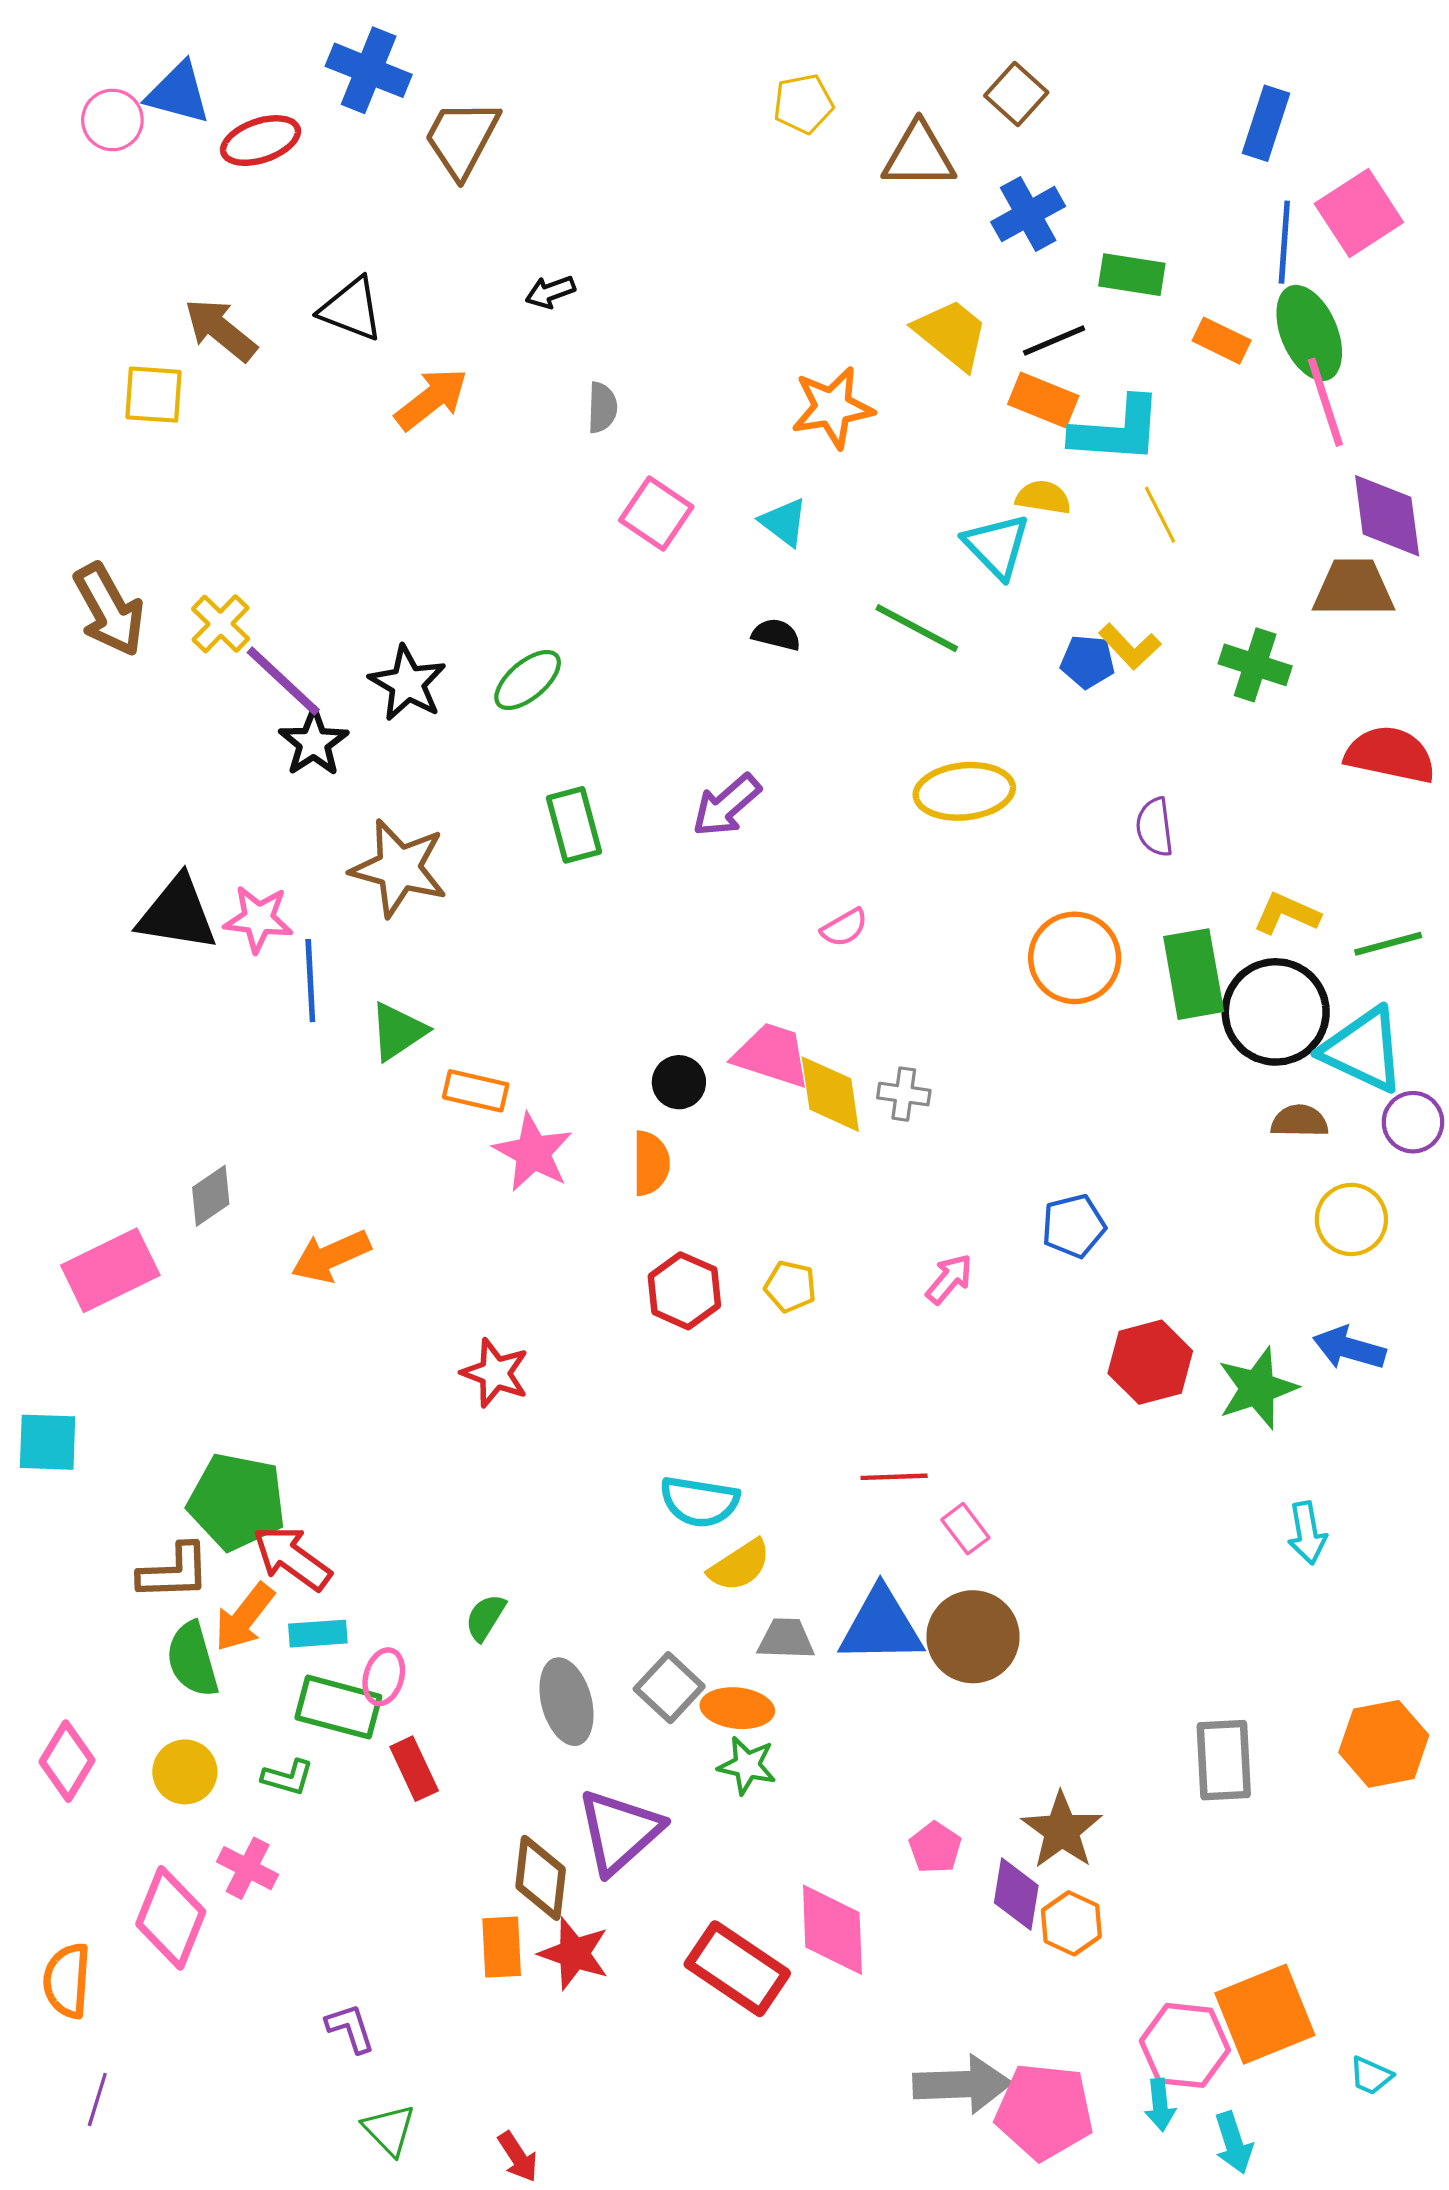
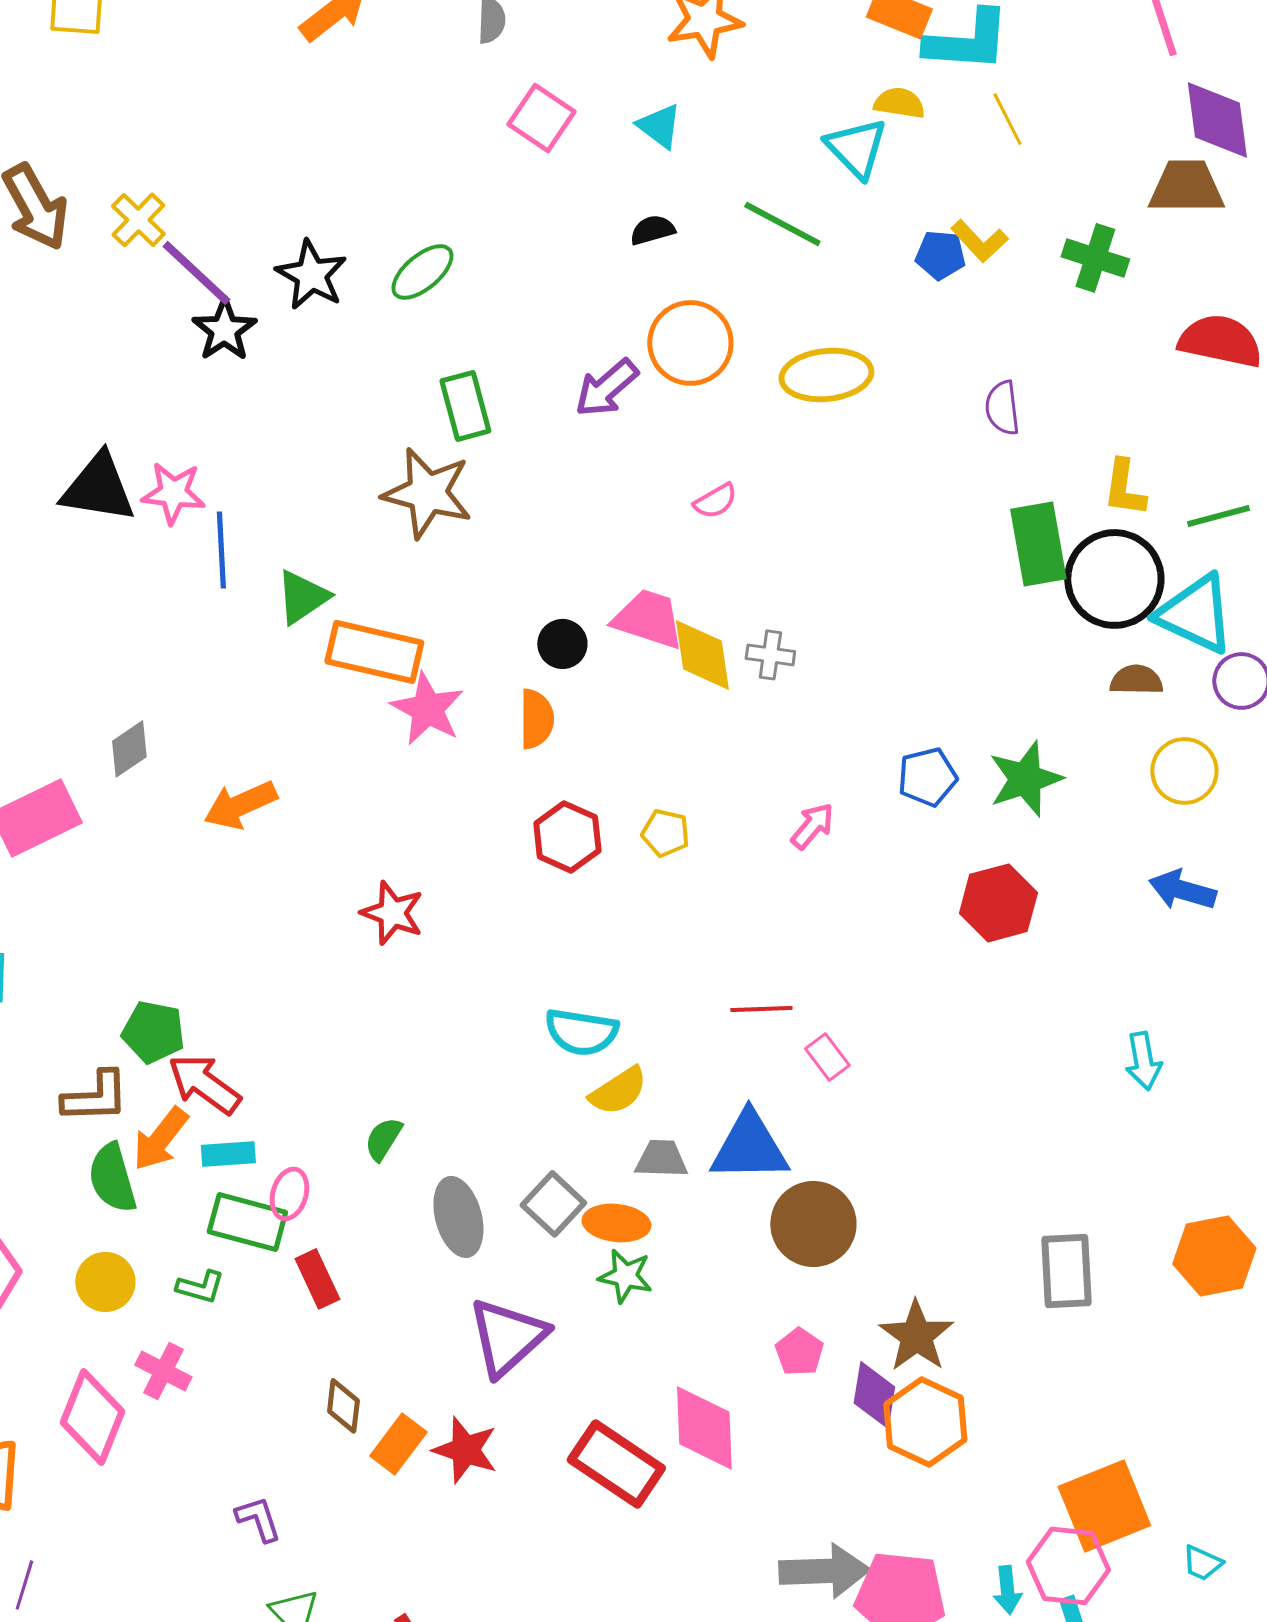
black semicircle: (776, 635) -> (652, 230), turned -30
brown star: (399, 868) -> (427, 493), moved
yellow L-shape: (1287, 914) -> (1124, 488), turned -106
orange circle: (1075, 958) -> (690, 343), moved
orange rectangle: (476, 1091) -> (374, 652), size x1.6
green star: (1257, 1388) -> (1025, 779), moved
green pentagon: (237, 1502) -> (153, 1032), size x0.7
brown circle: (973, 1637) -> (813, 1224), moved
brown diamond: (541, 1878) -> (343, 1406), moved, size x0.7
orange hexagon: (1071, 1923) -> (925, 1422), size x1.5
orange rectangle: (502, 1947) -> (398, 1444), turned 40
pink hexagon: (1185, 2045) -> (1068, 1566), moved

